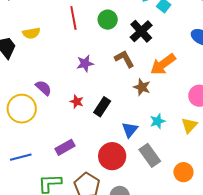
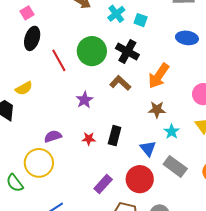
green circle: (108, 20) -> (92, 51), size x1.5
brown star: (142, 87) -> (157, 110), moved
purple semicircle: (43, 88) -> (53, 136), turned -42
purple rectangle: (65, 147) -> (103, 184), moved

